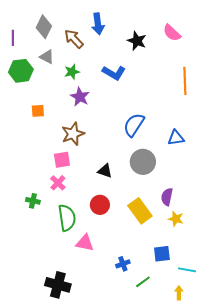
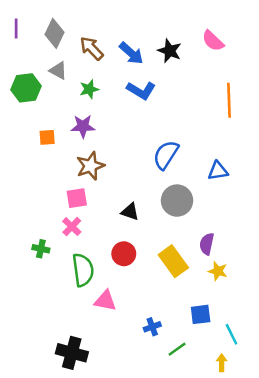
blue arrow: (98, 24) -> (131, 53), moved, turned -40
purple line: (13, 38) -> (16, 28), moved
purple star: (80, 97) -> (83, 126), moved, turned -30
cyan line: (187, 270) -> (231, 334), turned 54

